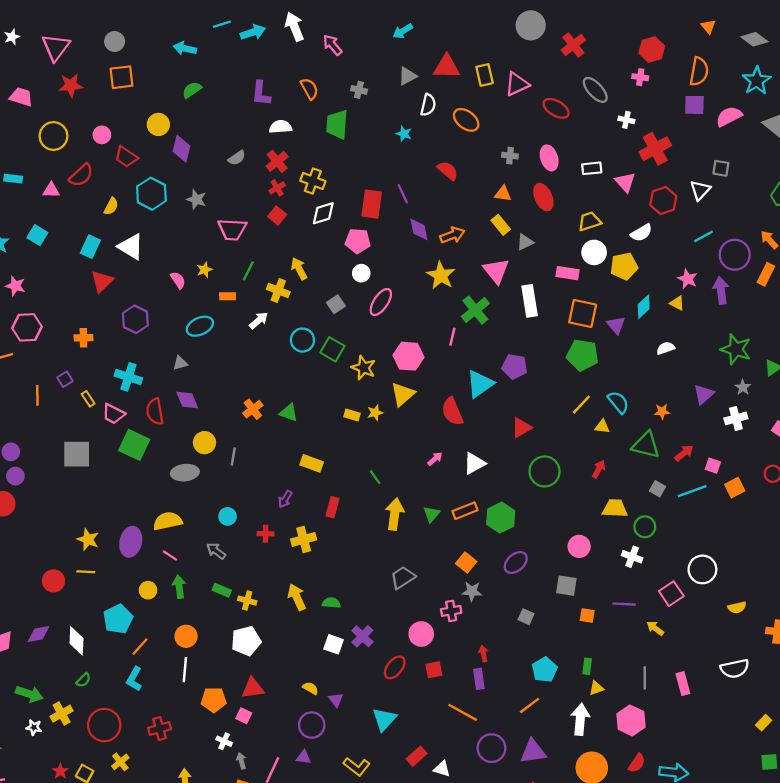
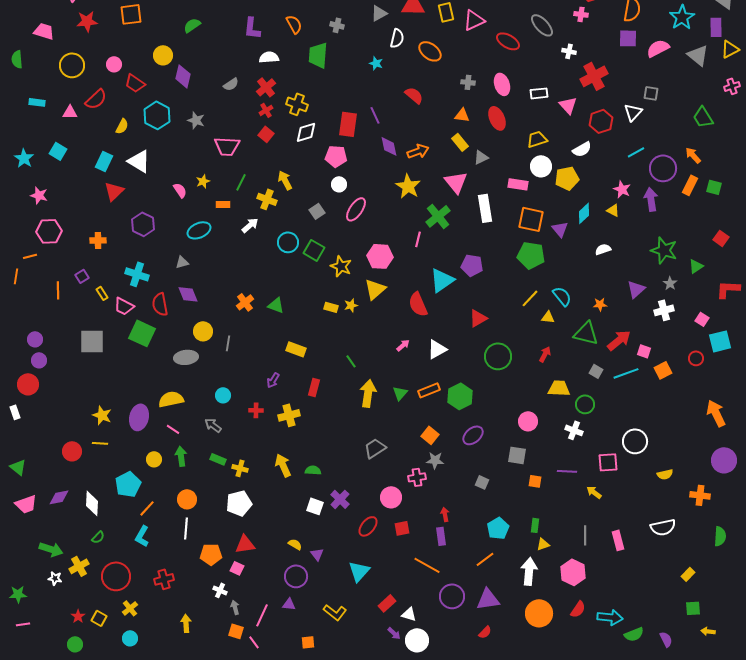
red arrow: (684, 453) -> (619, 340), size x1.4
pink square: (671, 594) -> (608, 462), turned 30

